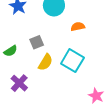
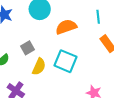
orange semicircle: (78, 27) -> (66, 27), size x1.5

